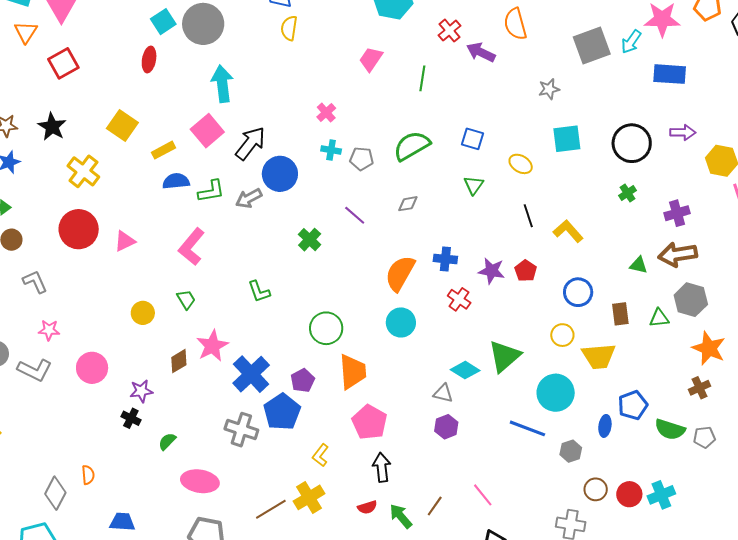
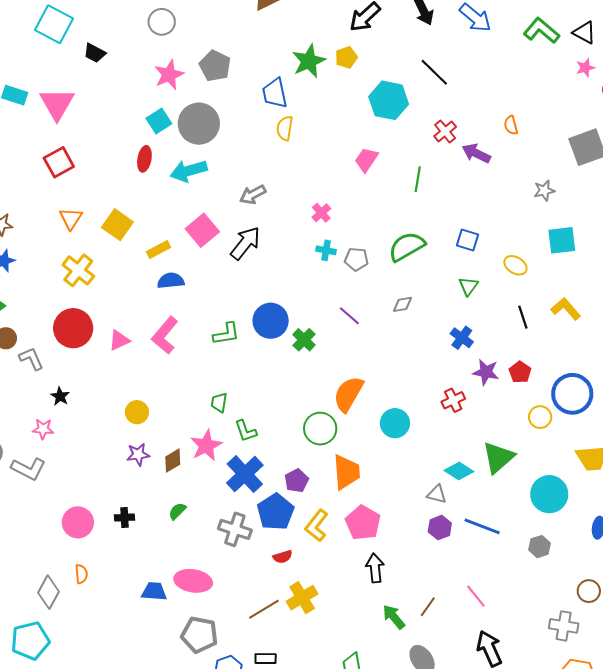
orange semicircle: (515, 24) -> (511, 125), size x0.6
orange triangle: (26, 32) -> (71, 219), moved
cyan arrow: (222, 84) -> (189, 171), moved, turned -99
black star: (52, 127) -> (60, 396), moved, size x0.7
blue circle: (280, 174) -> (271, 321), moved
green L-shape: (211, 191) -> (226, 334), moved
gray arrow: (249, 198) -> (253, 195), moved
yellow L-shape: (568, 231) -> (566, 309), moved
pink L-shape: (192, 247) -> (165, 335), moved
blue cross: (445, 259) -> (462, 338), moved, turned 30
orange semicircle: (400, 273) -> (348, 394), moved
gray L-shape: (35, 282) -> (31, 359), moved
green L-shape: (259, 292) -> (246, 431), moved
blue circle: (578, 292) -> (572, 394), size x1.4
green trapezoid: (186, 299) -> (219, 402), moved, turned -140
red cross: (459, 299) -> (453, 400), turned 30
yellow circle: (562, 335) -> (540, 417), moved
pink circle: (92, 368) -> (78, 522), moved
purple star: (141, 391) -> (138, 454), moved
black cross: (131, 418) -> (124, 518), turned -30
blue line: (527, 428) -> (482, 526), moved
green semicircle: (167, 441) -> (177, 511), moved
gray hexagon: (571, 451) -> (540, 547), moved
yellow L-shape: (321, 455) -> (317, 526), moved, size x1.4
red semicircle: (367, 507) -> (283, 557), moved
blue trapezoid: (122, 522) -> (154, 591), moved

